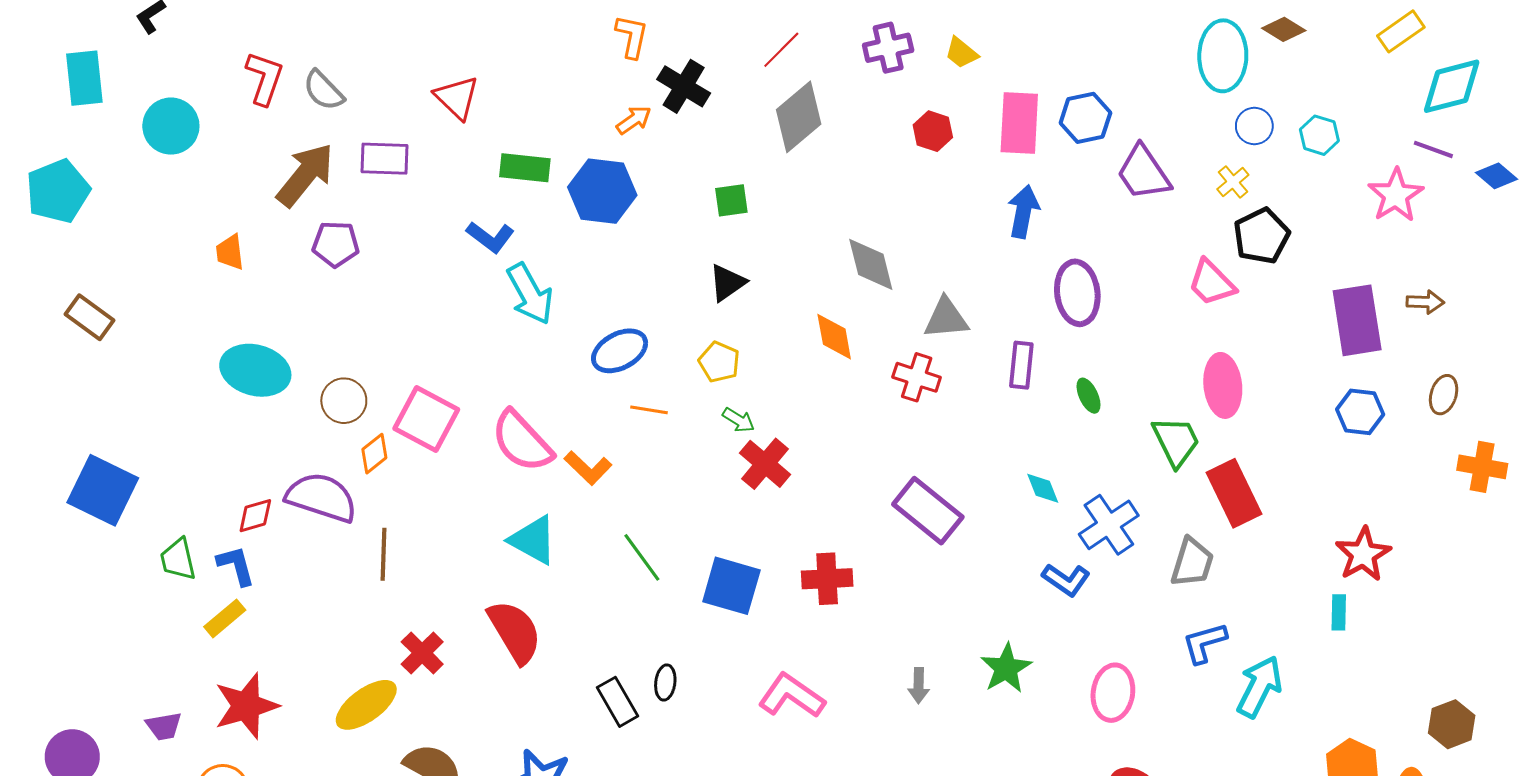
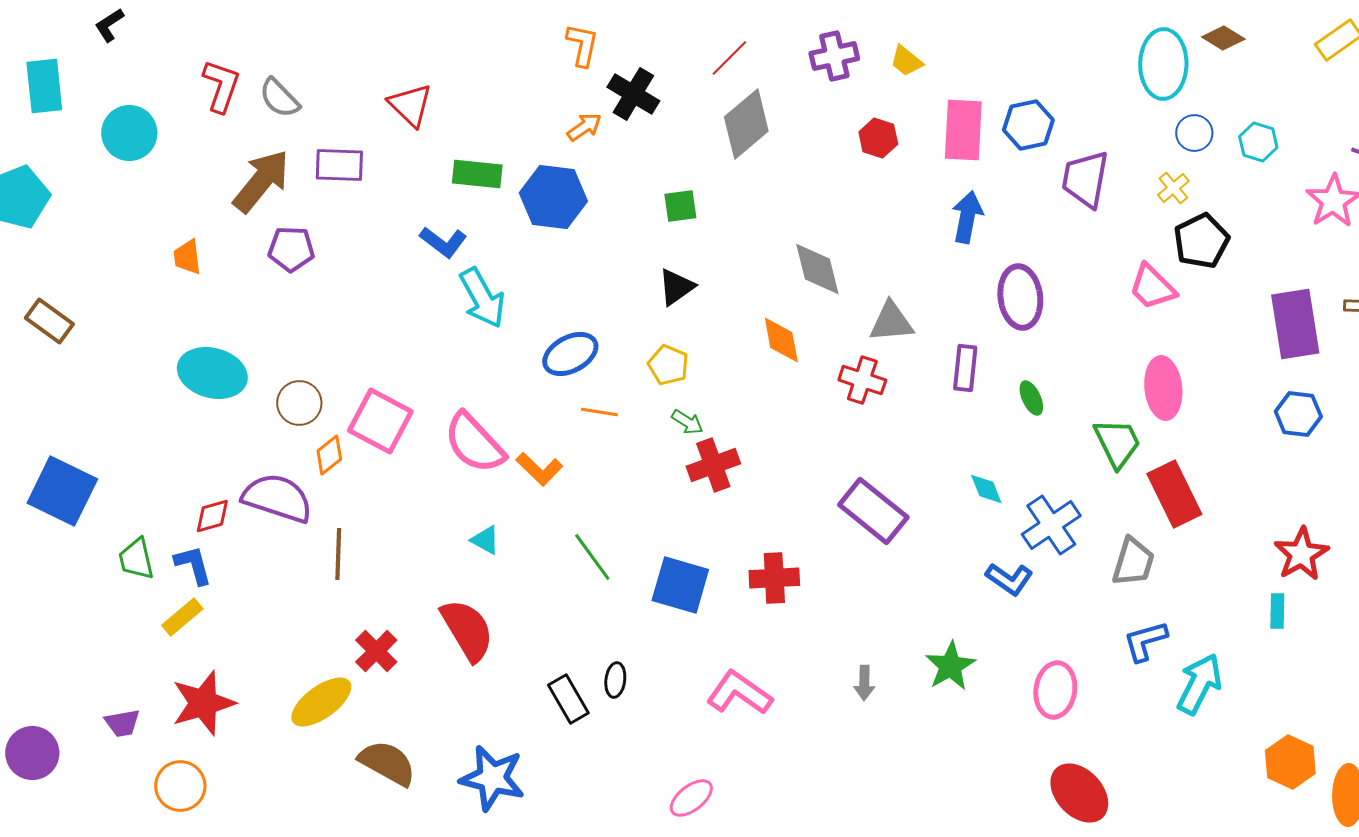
purple trapezoid: (1143, 173) -> (1085, 179), turned 44
red cross: (765, 464) -> (713, 465), turned 30
cyan triangle: (533, 540) -> (485, 540), size x0.6

